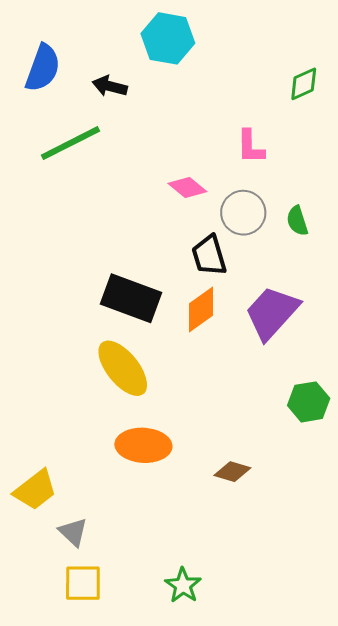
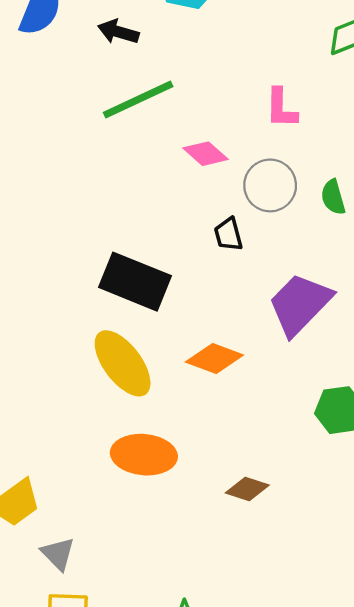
green line: (71, 143) -> (138, 100), moved
black trapezoid: (209, 256) -> (228, 234), size x0.7
orange diamond: (201, 310) -> (214, 358), moved, turned 54

